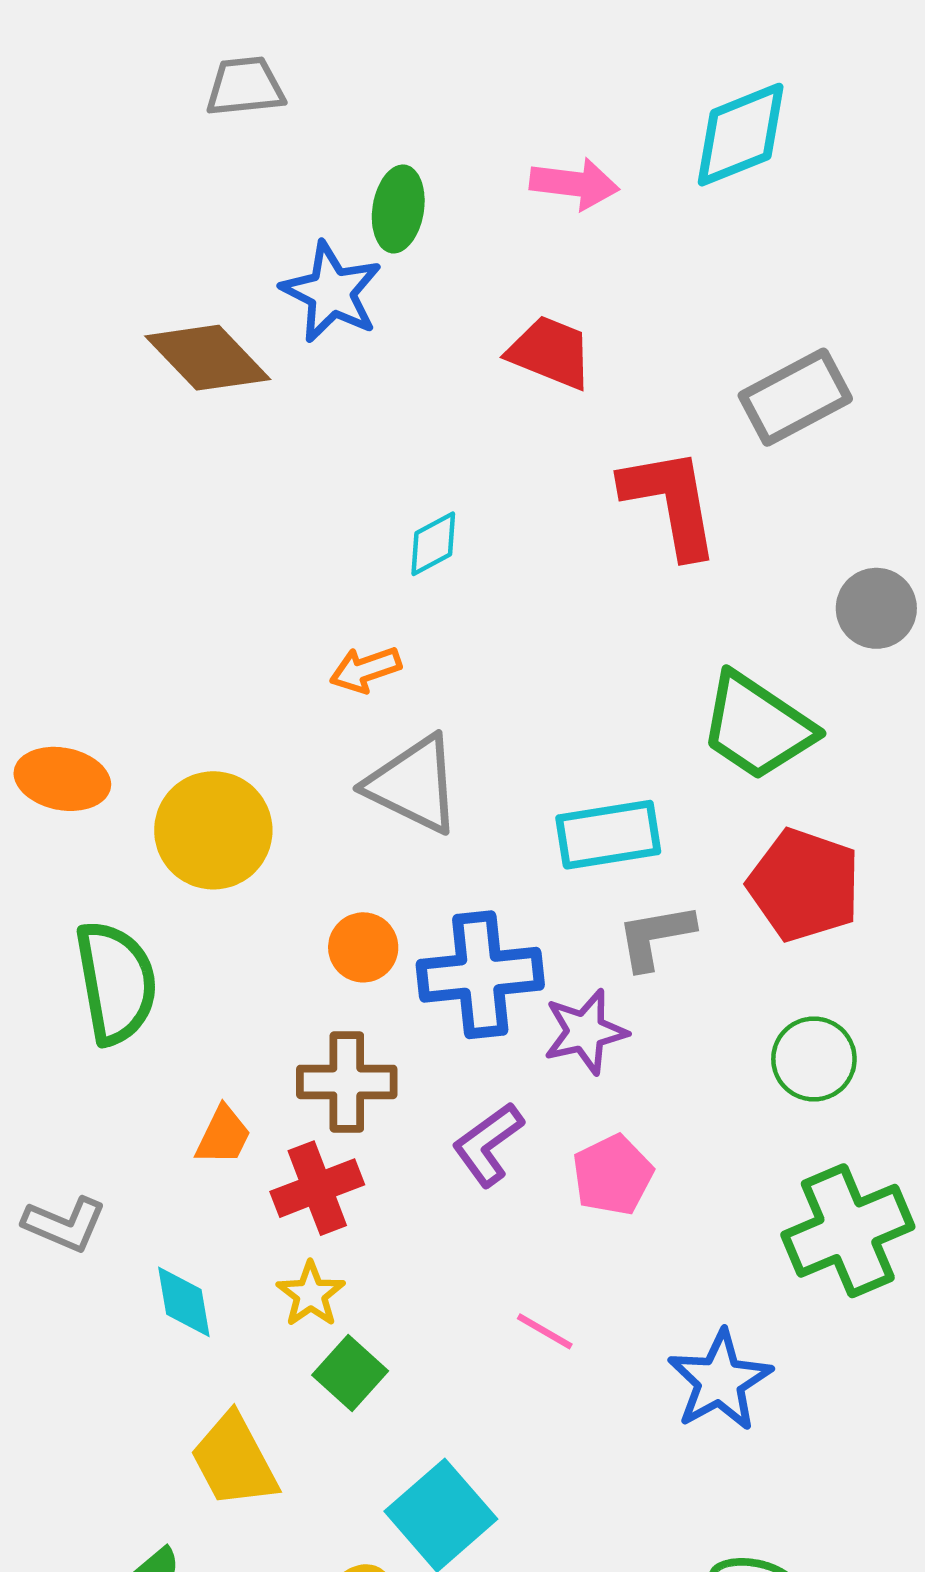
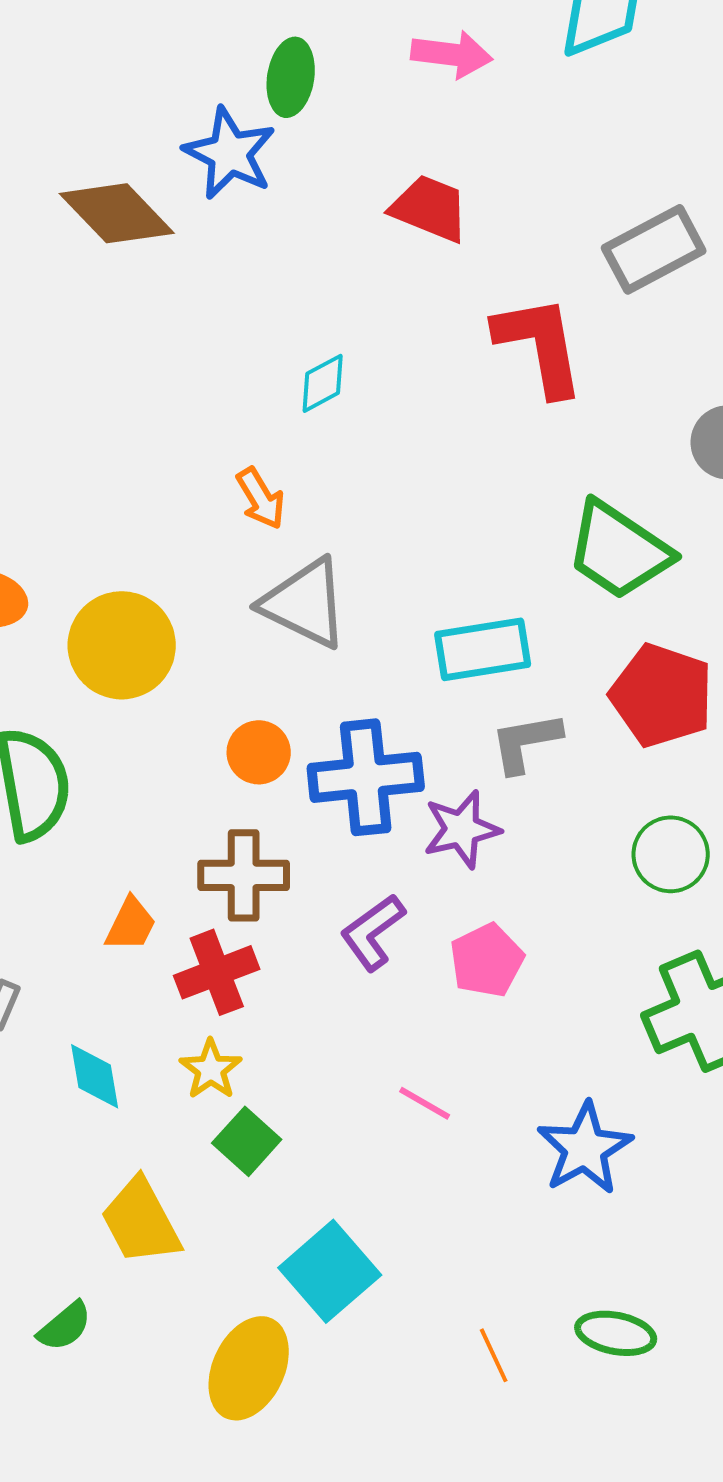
orange arrow: (365, 670) -> (261, 498), turned -102

